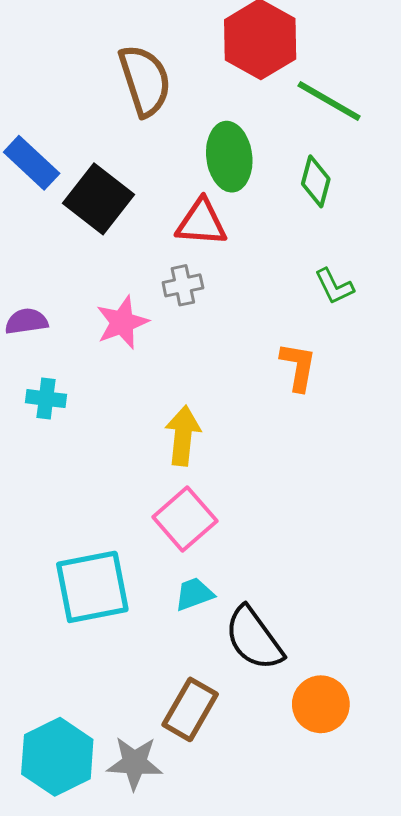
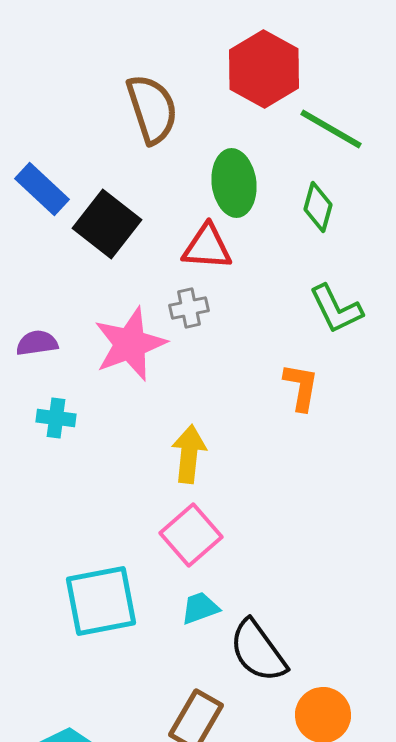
green L-shape: (334, 286) -> (336, 309), size x1.4
pink star: (122, 322) -> (130, 344), size x1.4

